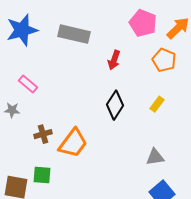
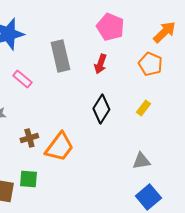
pink pentagon: (143, 23) -> (110, 27), moved
gray rectangle: (74, 34) -> (60, 56), moved, turned 64
pink rectangle: (28, 84) -> (22, 79), moved

